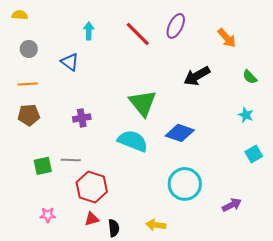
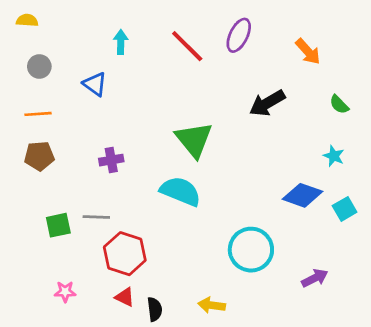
blue diamond: (180, 133) -> (302, 195), moved
red triangle: (92, 219) -> (125, 297), turned 42

